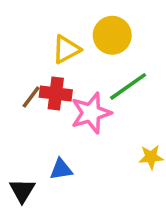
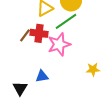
green line: (128, 86) -> (66, 21), moved

